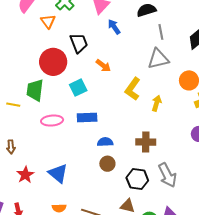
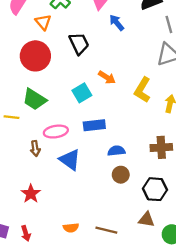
red circle: (53, 62) -> (35, 56), moved
orange arrow: (103, 66) -> (107, 77), moved
green trapezoid: (35, 90) -> (34, 99), turned -60
brown arrow: (11, 147) -> (35, 148), moved
blue triangle: (58, 173) -> (70, 160), moved

